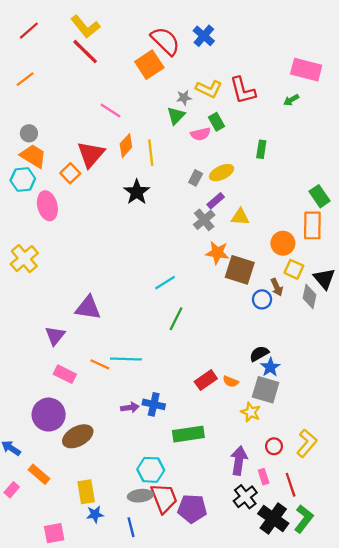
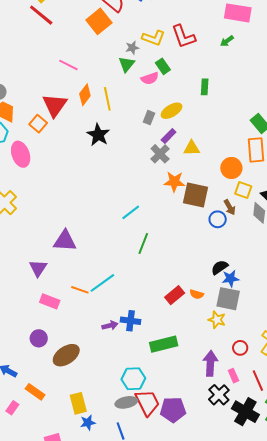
cyan line: (126, 359) -> (102, 283), turned -32
blue star: (270, 367) -> (230, 278), turned 30
purple circle: (49, 415) -> (39, 338), size x0.6

